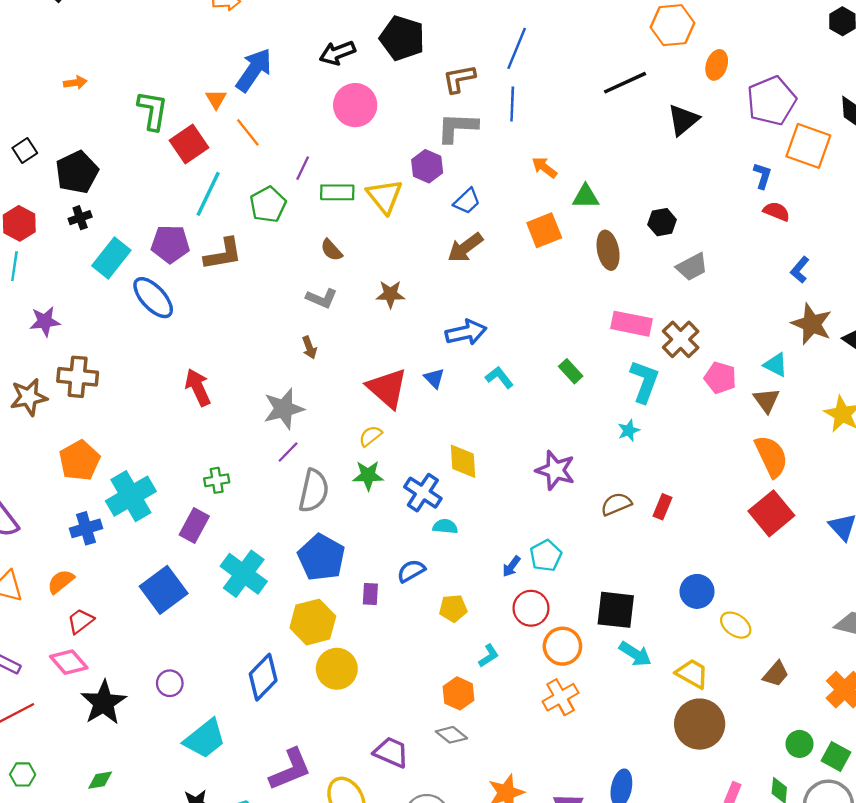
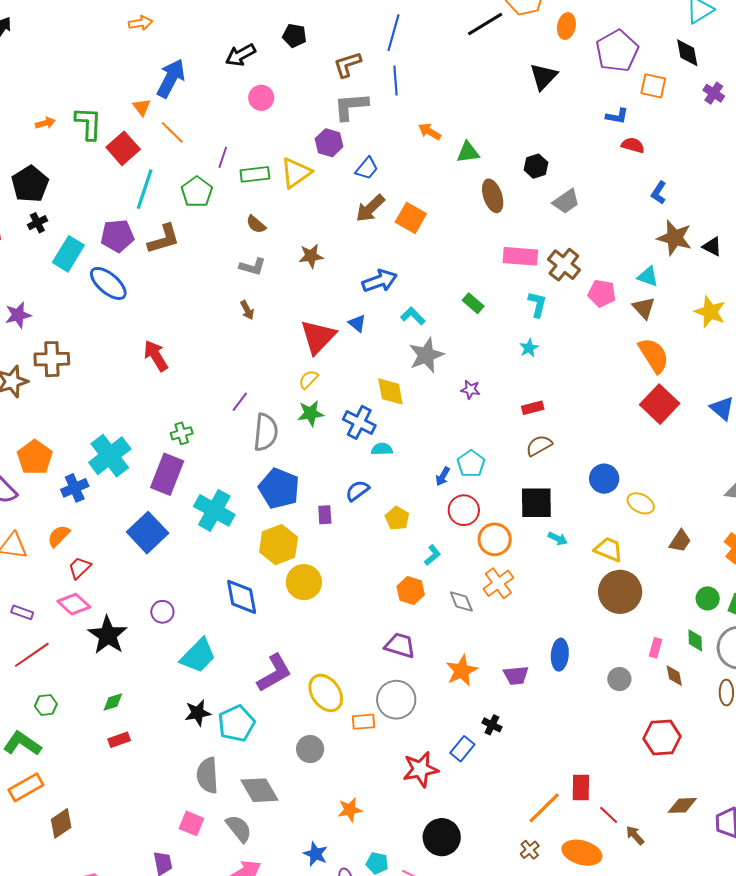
black pentagon: (402, 38) -> (294, 36), size x0.6
orange arrow: (75, 83) -> (45, 123), moved
black line: (625, 83) -> (485, 24), moved
pink circle: (355, 105) -> (261, 98), size x0.7
orange square: (808, 146) -> (653, 86), size x0.7
blue L-shape: (762, 176) -> (617, 116), turned 90
yellow triangle: (385, 196) -> (296, 173), turned 40
orange square: (544, 230) -> (411, 218), moved, turned -32
cyan L-shape: (644, 381) -> (537, 304), size x0.7
red triangle: (387, 388) -> (318, 337), turned 39
gray star: (284, 409) -> (426, 355), moved
orange pentagon: (80, 461) -> (35, 457), moved
purple star: (555, 470) -> (470, 390), size x0.6
brown semicircle: (616, 504) -> (539, 445), moved
red rectangle: (663, 507) -> (533, 408), moved, turned 60
purple rectangle: (194, 525) -> (167, 474), size x1.4
yellow pentagon: (453, 608) -> (397, 518), turned -30
cyan arrow: (635, 654) -> (558, 539), size x0.7
blue diamond: (263, 677) -> (242, 597), turned -48
gray diamond: (451, 735) -> (461, 602), moved, turned 36
purple trapezoid: (391, 752) -> (400, 645), moved

